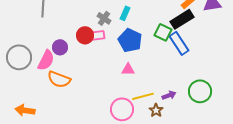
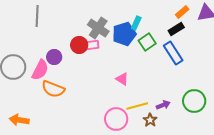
cyan rectangle: (125, 13) -> (136, 23), moved
gray cross: (104, 18) -> (98, 28), size x1.5
black rectangle: (182, 19) -> (176, 29), size x0.7
green square: (163, 32) -> (147, 42), moved, turned 30
blue pentagon: (130, 40) -> (124, 34), moved, turned 30
pink triangle: (128, 69) -> (122, 79), turned 32

